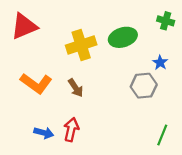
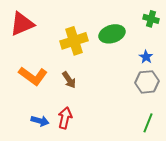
gray hexagon: (144, 86) -> (147, 82), moved

